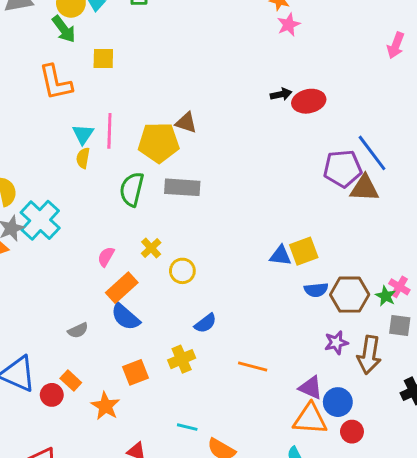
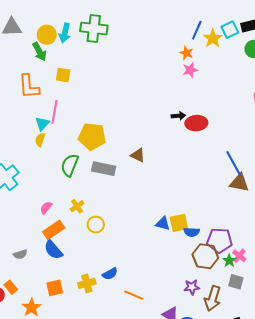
brown triangle: (186, 123) -> (138, 155), moved
pink line: (109, 131) -> (55, 112), moved
purple pentagon: (343, 169) -> (220, 240), moved
brown triangle: (365, 188) -> (239, 183), moved
blue semicircle: (316, 290) -> (192, 232), moved
blue semicircle: (205, 323) -> (110, 274), moved

